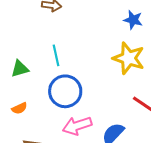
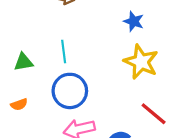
blue star: (133, 20) -> (134, 21), moved

